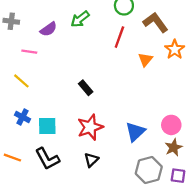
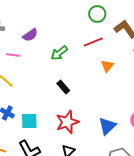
green arrow: (80, 19) -> (59, 53), moved
red line: (119, 37) -> (93, 42), turned 48
orange triangle: (145, 60) -> (107, 66), moved

